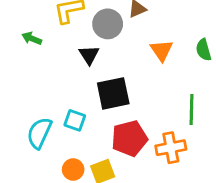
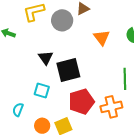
black triangle: (89, 55) -> (46, 58), moved
cyan semicircle: (39, 133) -> (18, 110), moved, size x0.6

